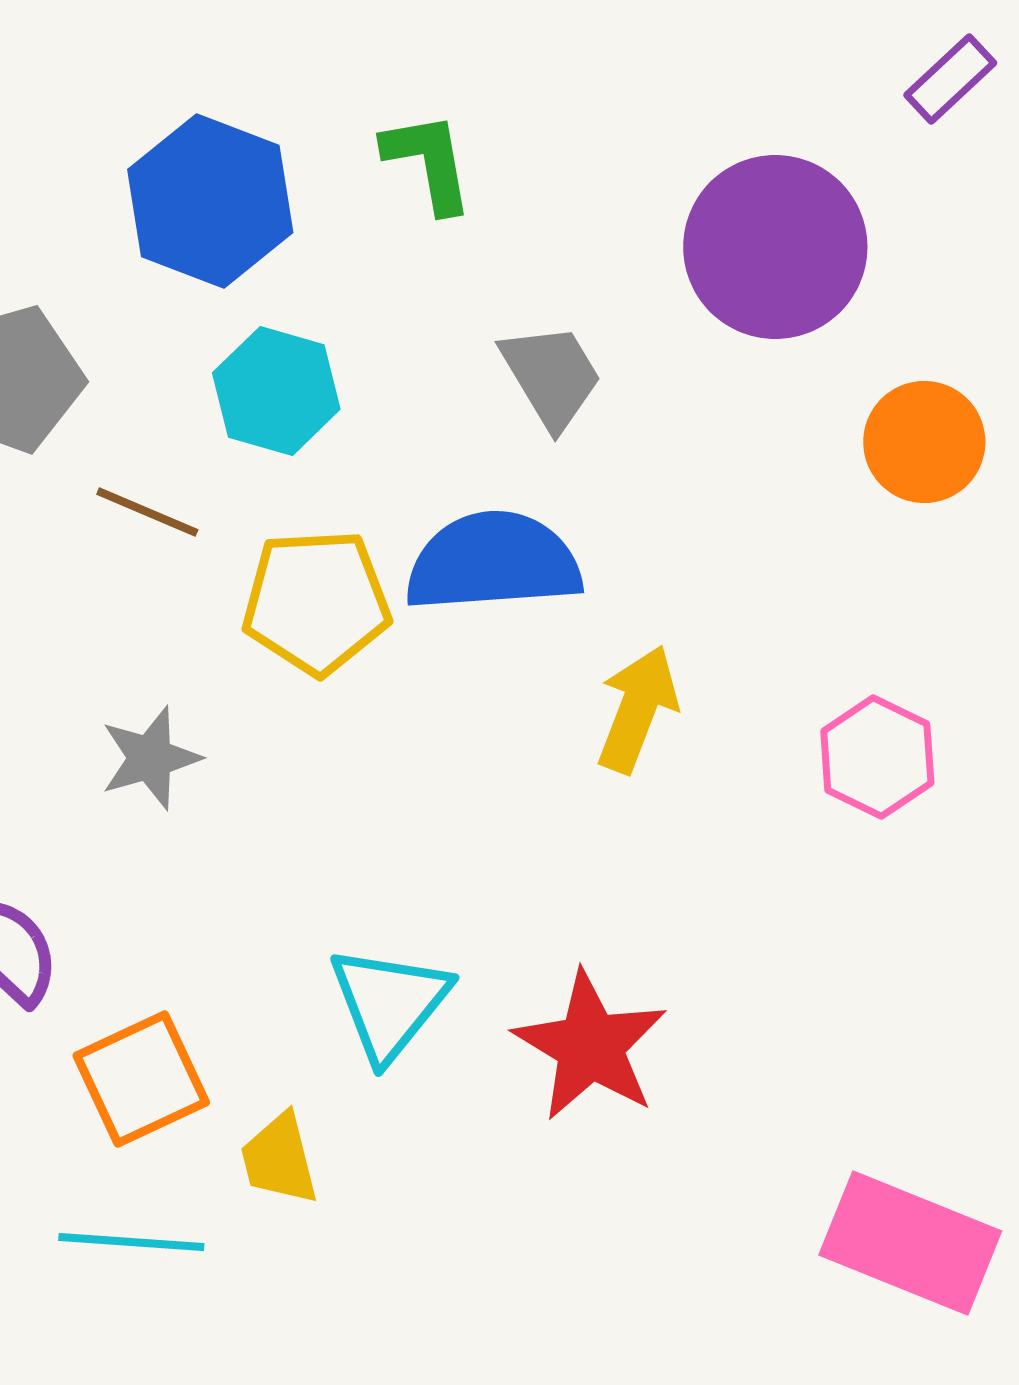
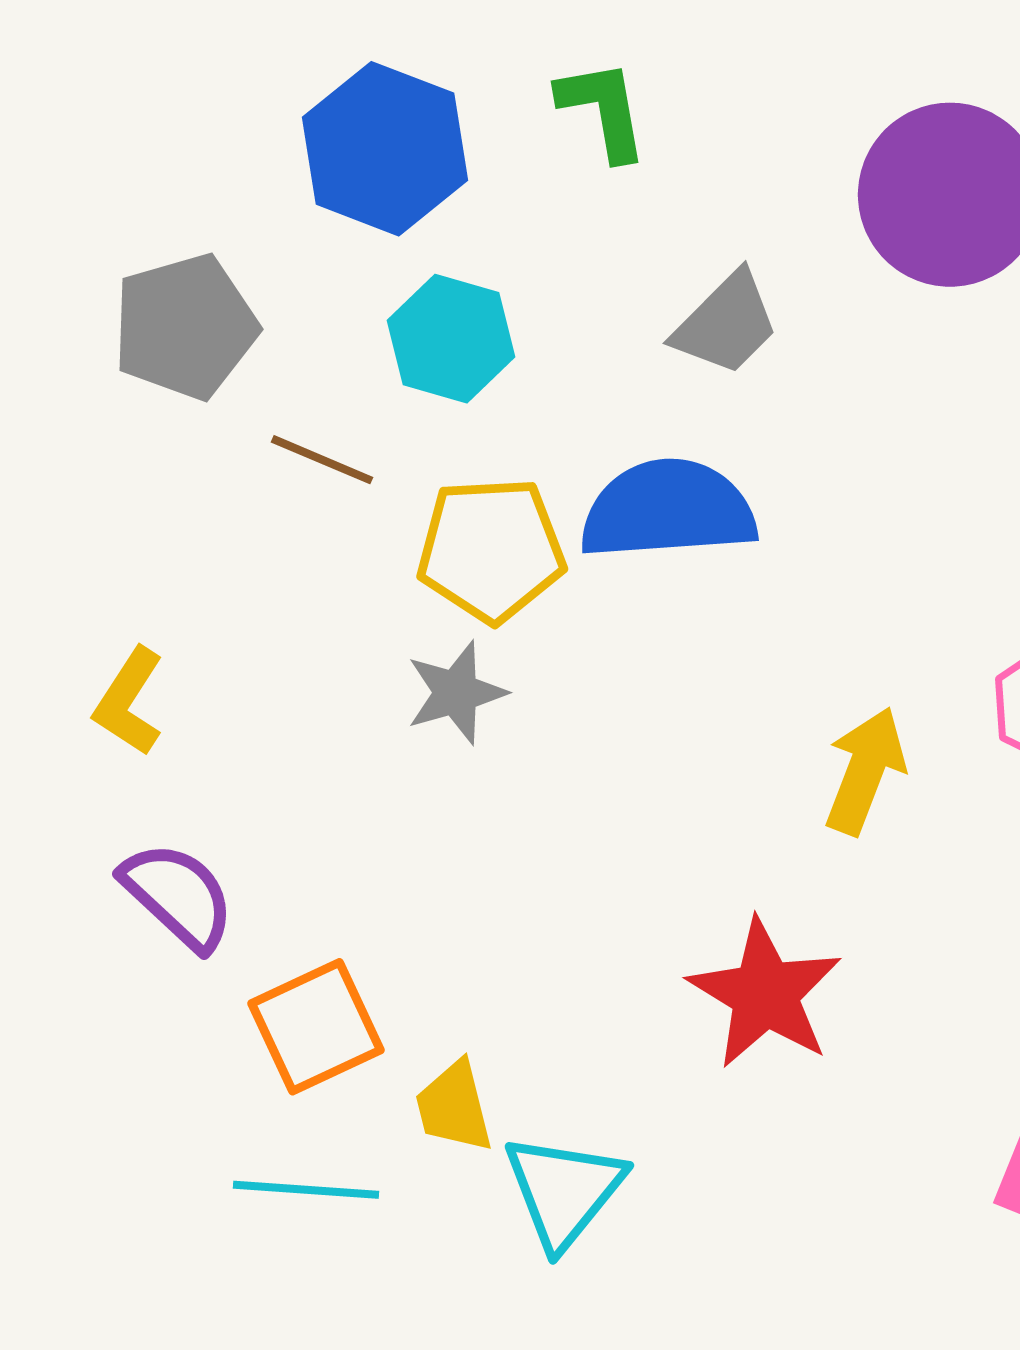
gray trapezoid: (551, 376) -> (726, 324), turned 76
yellow arrow: (637, 709) -> (865, 771), moved
gray star: (150, 758) -> (456, 693), moved
cyan triangle: (389, 1003) -> (564, 1191), moved

